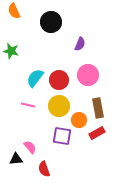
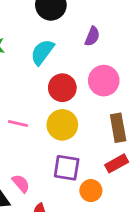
cyan semicircle: (35, 78) -> (42, 52), moved
orange circle: (79, 120) -> (91, 191), moved

